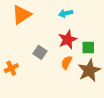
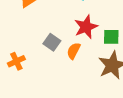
orange semicircle: (67, 62) -> (74, 51), moved

